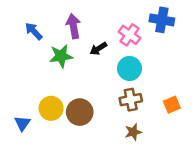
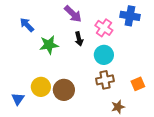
purple arrow: (73, 26) -> (73, 14), moved, turned 144
black arrow: (98, 49) -> (79, 39), turned -72
brown star: (133, 132) -> (118, 107), moved

